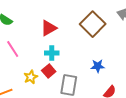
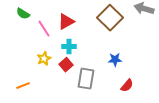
pink line: (13, 49) -> (44, 29), moved
yellow star: (31, 77) -> (44, 59), moved

